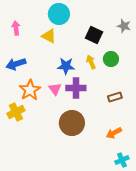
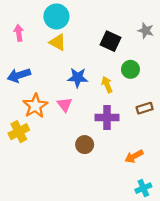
cyan circle: (59, 14) -> (56, 16), moved
yellow arrow: (91, 62) -> (107, 85), moved
purple cross: (76, 88) -> (107, 118), moved
brown rectangle: (115, 97) -> (145, 108), moved
brown circle: (72, 123) -> (85, 145), size x0.6

